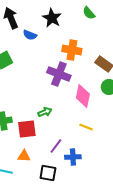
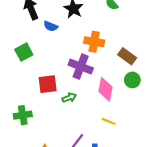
green arrow: (45, 112) -> (69, 98), moved
red square: (27, 129) -> (48, 84), moved

